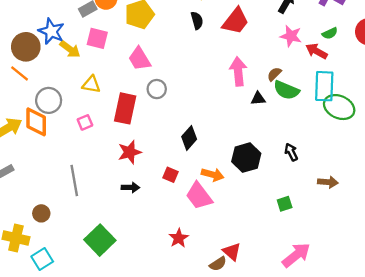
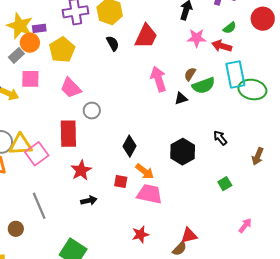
yellow triangle: (91, 84) -> (20, 145), moved, size x1.4
green semicircle: (286, 90) -> (204, 86), turned -30
pink square: (85, 122) -> (37, 154), size x1.6
orange arrow: (213, 175) -> (145, 171), moved, turned 36
brown arrow: (328, 182) -> (258, 156), turned 120
pink trapezoid: (199, 196) -> (150, 194), turned 152
brown circle: (41, 213) -> (16, 229), moved
red star: (179, 238) -> (140, 234), turned 30
red triangle: (232, 252) -> (189, 235), turned -42
pink arrow: (296, 255) -> (245, 225), size x0.6

